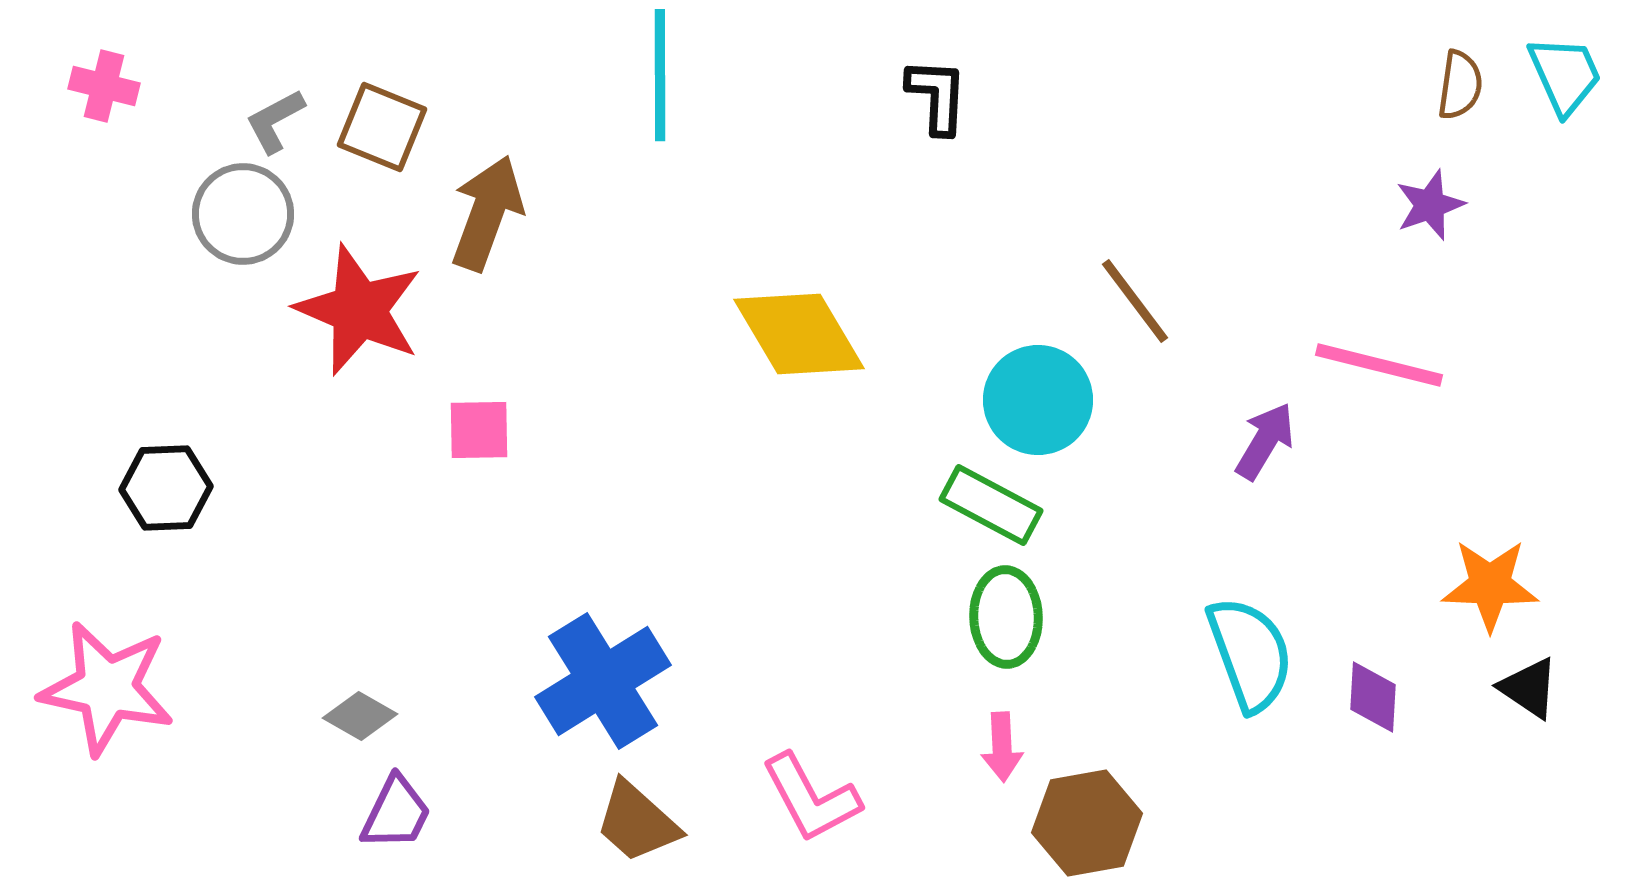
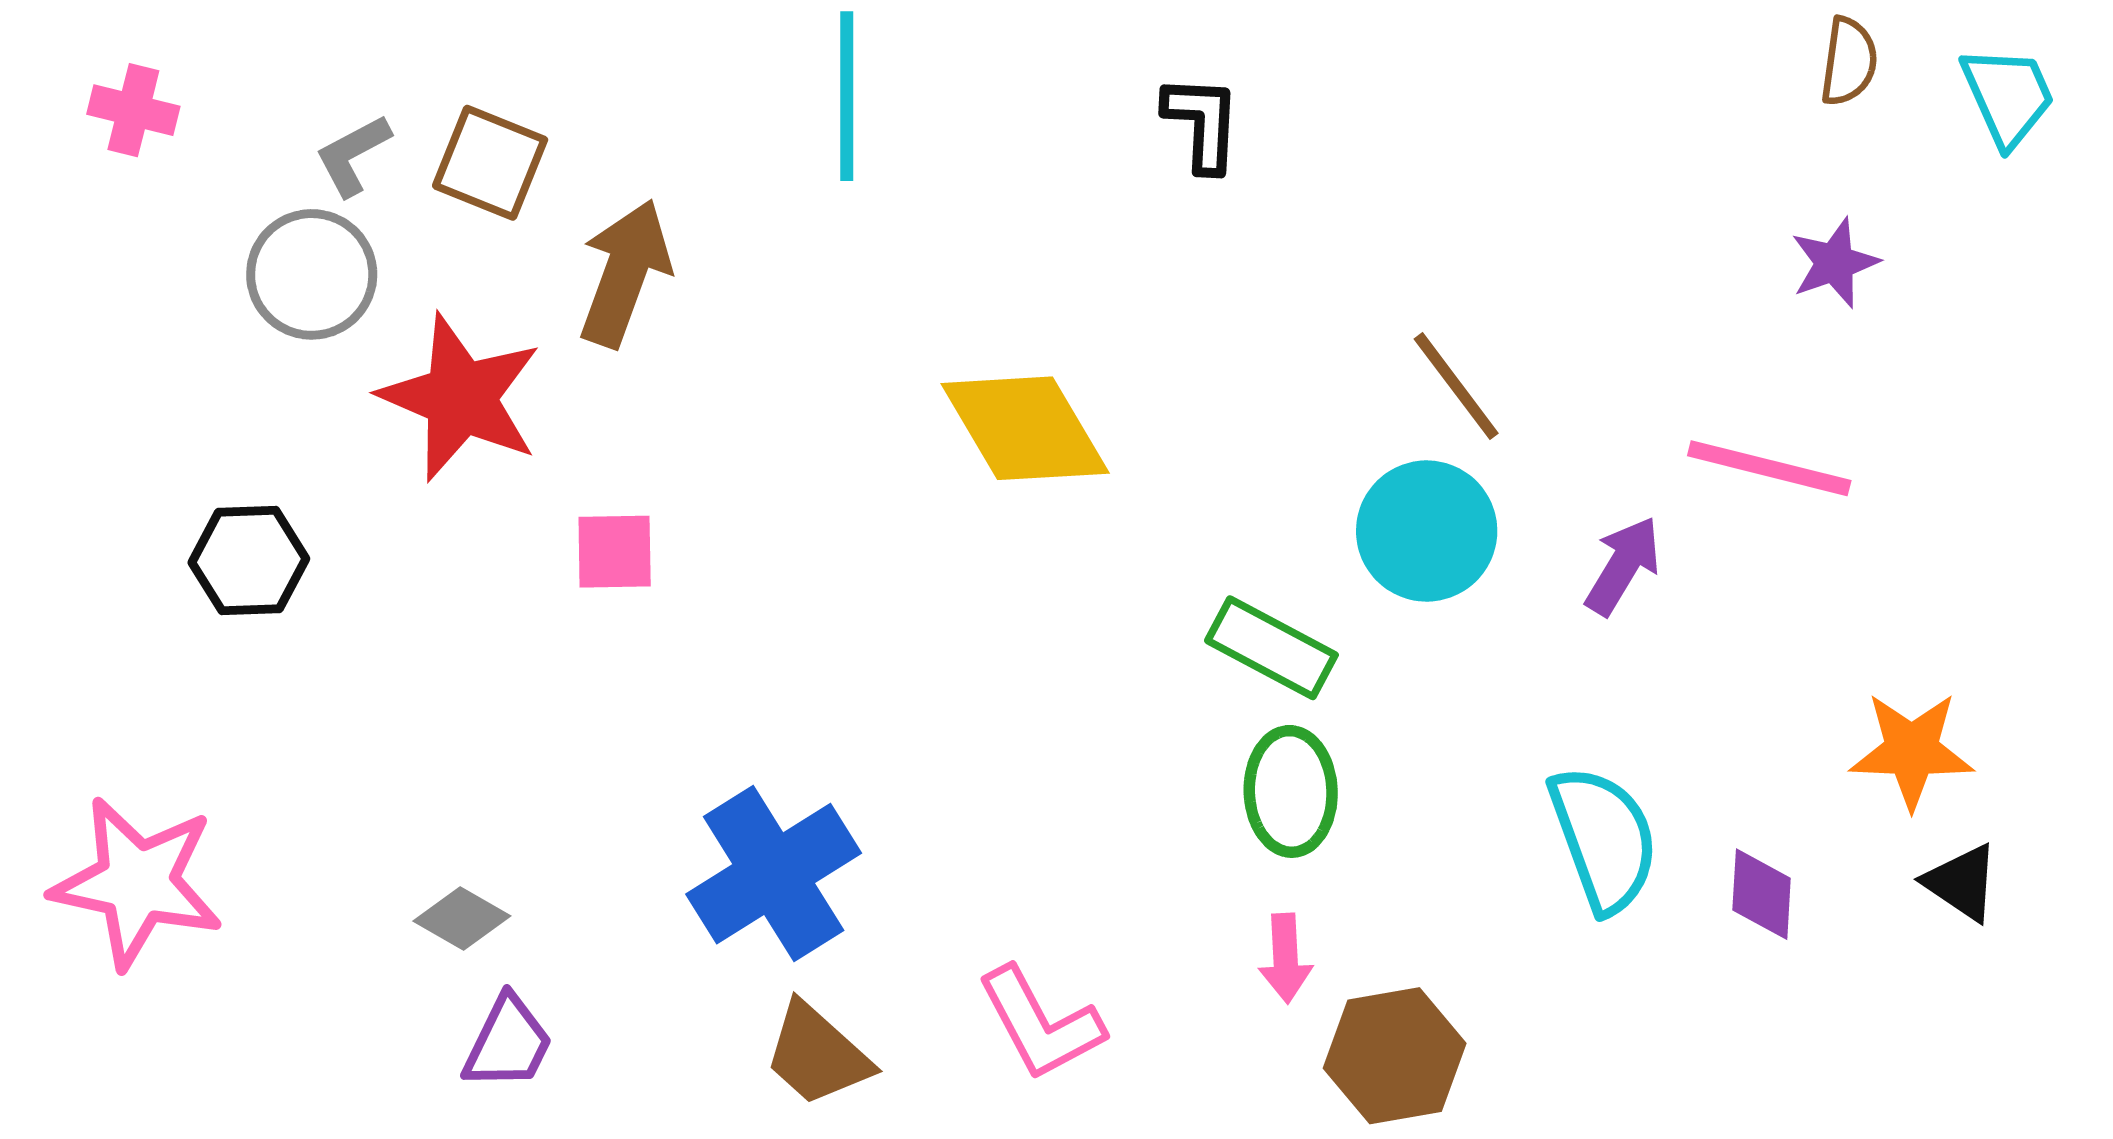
brown semicircle: (1460, 85) -> (1849, 61), moved
cyan circle: (1038, 400) -> (1427, 531), moved
black hexagon: (166, 488) -> (249, 561), moved

